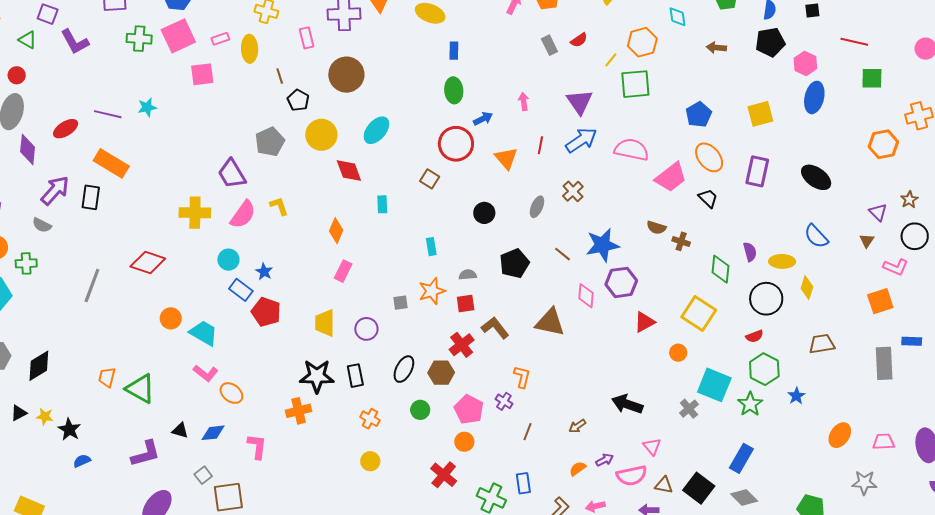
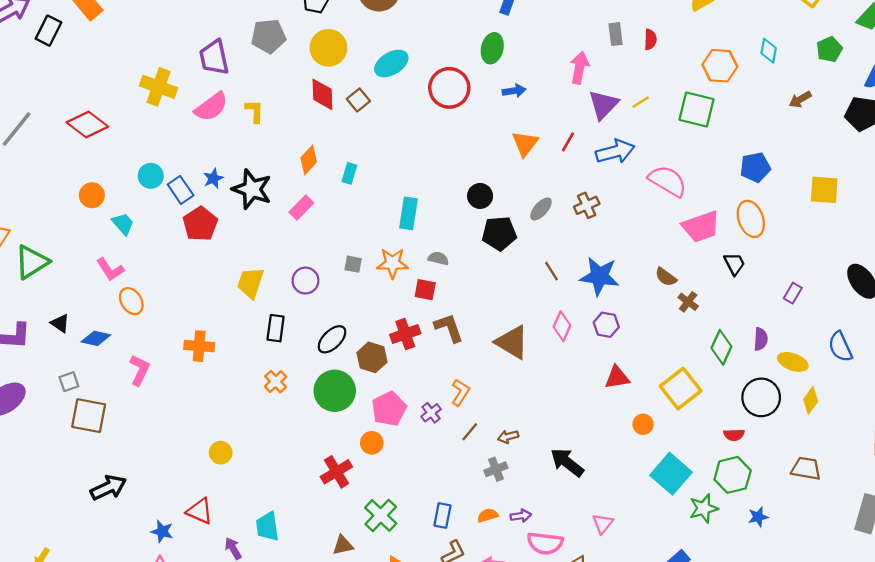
red semicircle: (579, 40) -> (650, 39), turned -72
brown arrow: (716, 48) -> (800, 99), turned -54
yellow line: (611, 60) -> (641, 102), moved
pink arrow: (524, 101) -> (579, 68), moved, size x1.5
purple triangle: (580, 102) -> (603, 105), moved
red circle: (456, 144) -> (449, 88), moved
red diamond: (349, 171) -> (322, 94), moved
purple rectangle: (757, 171) -> (793, 293), moved, size x0.6
brown square: (430, 179) -> (358, 100), moved
cyan rectangle: (382, 204) -> (349, 173), moved
cyan rectangle: (431, 247) -> (408, 213), size x1.5
cyan circle: (228, 260) -> (151, 176), moved
black pentagon: (514, 263) -> (499, 233), moved
purple hexagon: (621, 282) -> (606, 325), size x0.7
yellow trapezoid: (325, 323) -> (251, 283), moved
cyan trapezoid: (204, 333) -> (123, 224), size x0.7
black star: (317, 376) -> (252, 189), moved
green triangle: (140, 389) -> (32, 262), turned 40
gray cross: (689, 409) -> (496, 469), moved
green circle: (420, 410) -> (335, 391), size x1.8
brown arrow: (577, 426) -> (508, 437), moved
brown line: (528, 432) -> (470, 432), moved
pink triangle: (652, 447) -> (603, 524), moved
yellow circle: (370, 461) -> (221, 453), moved
blue rectangle: (523, 483) -> (442, 516), moved

